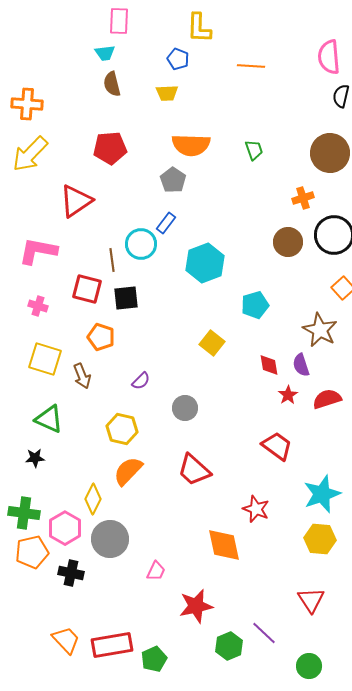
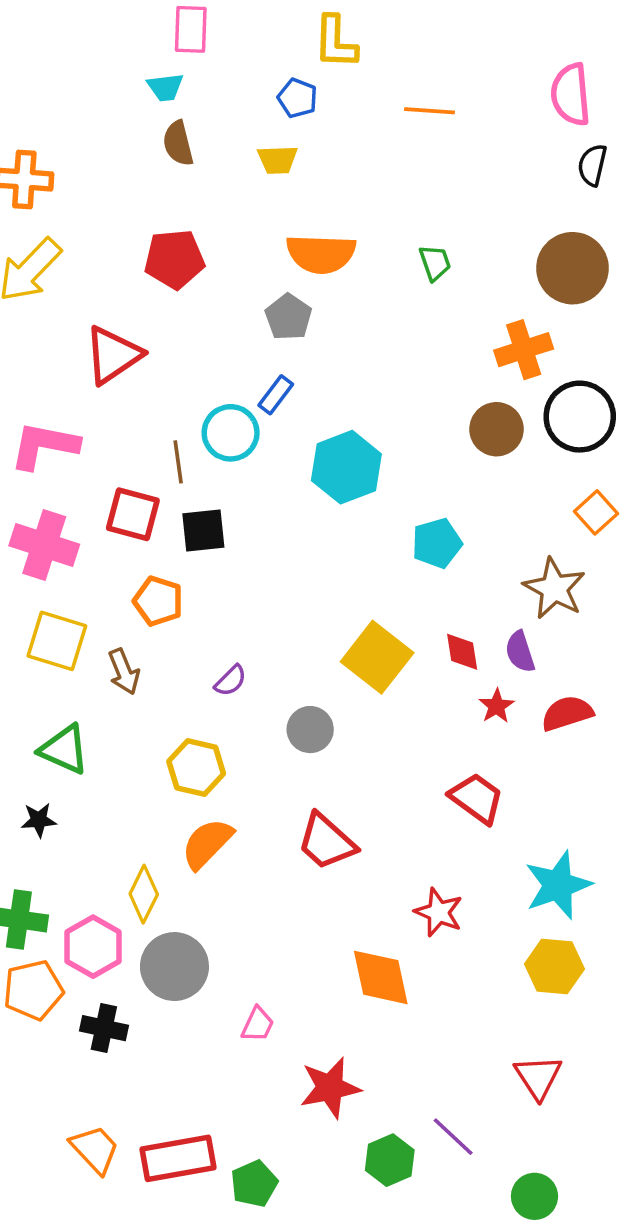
orange cross: (303, 198) -> (524, 350), size x1.4
pink cross: (38, 306) -> (44, 545), size x1.8
yellow square: (212, 343) -> (377, 657), moved, size x1.5

